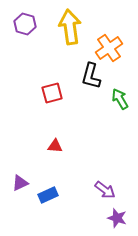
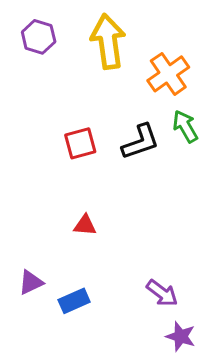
black L-shape: (91, 76) -> (140, 142), moved, turned -124
green arrow: (120, 99) -> (185, 126), moved

